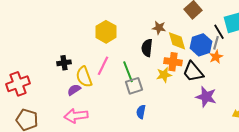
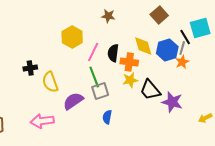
brown star: (159, 28) -> (108, 16), moved
orange cross: (173, 62) -> (129, 62), moved
pink line: (103, 66) -> (93, 52), moved
black trapezoid: (193, 72) -> (150, 90), moved
purple semicircle: (74, 90) -> (73, 101), moved, size x1.5

